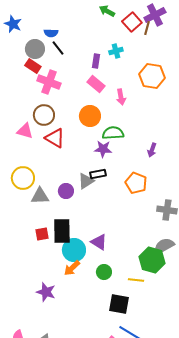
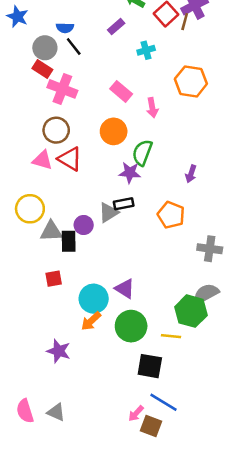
purple rectangle: (96, 61) -> (116, 27), moved, turned 40
pink triangle: (25, 131) -> (42, 160), moved
green semicircle: (113, 133) -> (142, 153), turned -65
black rectangle: (62, 231) -> (69, 241), moved, size x0.7
green circle: (104, 272) -> (131, 326), size x1.6

